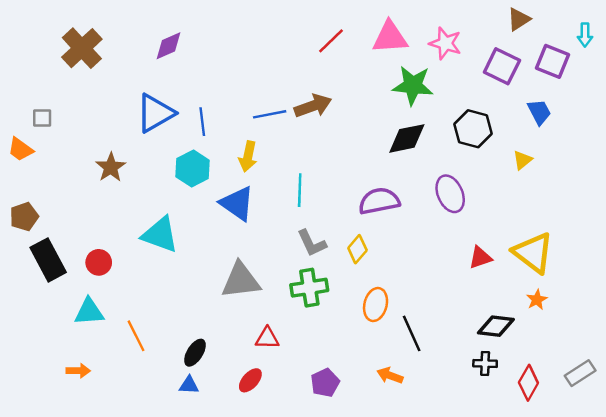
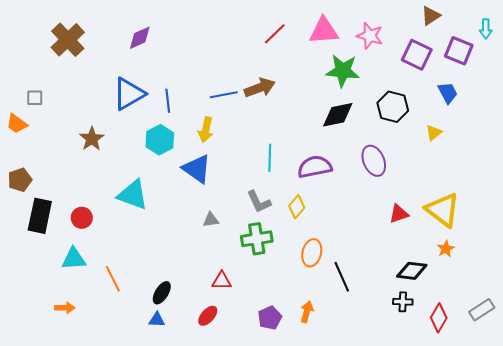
cyan line: (300, 190) -> (270, 158), moved
black rectangle: (48, 260) -> (40, 216), turned 40
gray triangle: (241, 280) -> (211, 220), moved, size x0.5
orange arrow: (390, 376) -> (307, 312), moved, turned 85

